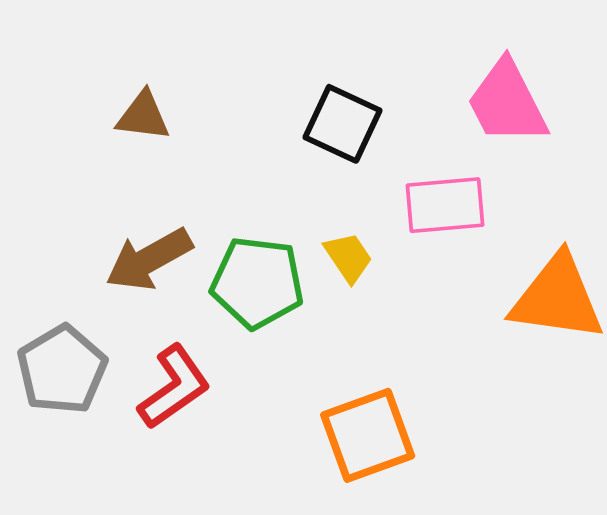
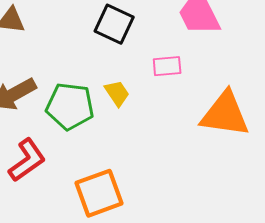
pink rectangle: (445, 205) -> (167, 66), size x0.7
orange square: (368, 435) -> (99, 193), moved

